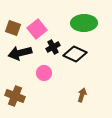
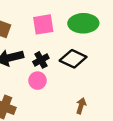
pink square: (37, 29) -> (43, 24), moved, turned 30
black cross: (53, 47) -> (41, 60), moved

